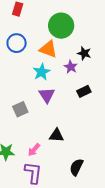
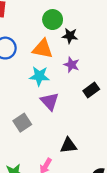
green circle: (61, 26) -> (53, 20), size x0.7
black star: (84, 53) -> (70, 36), moved
cyan star: (42, 72) -> (39, 76), turned -30

